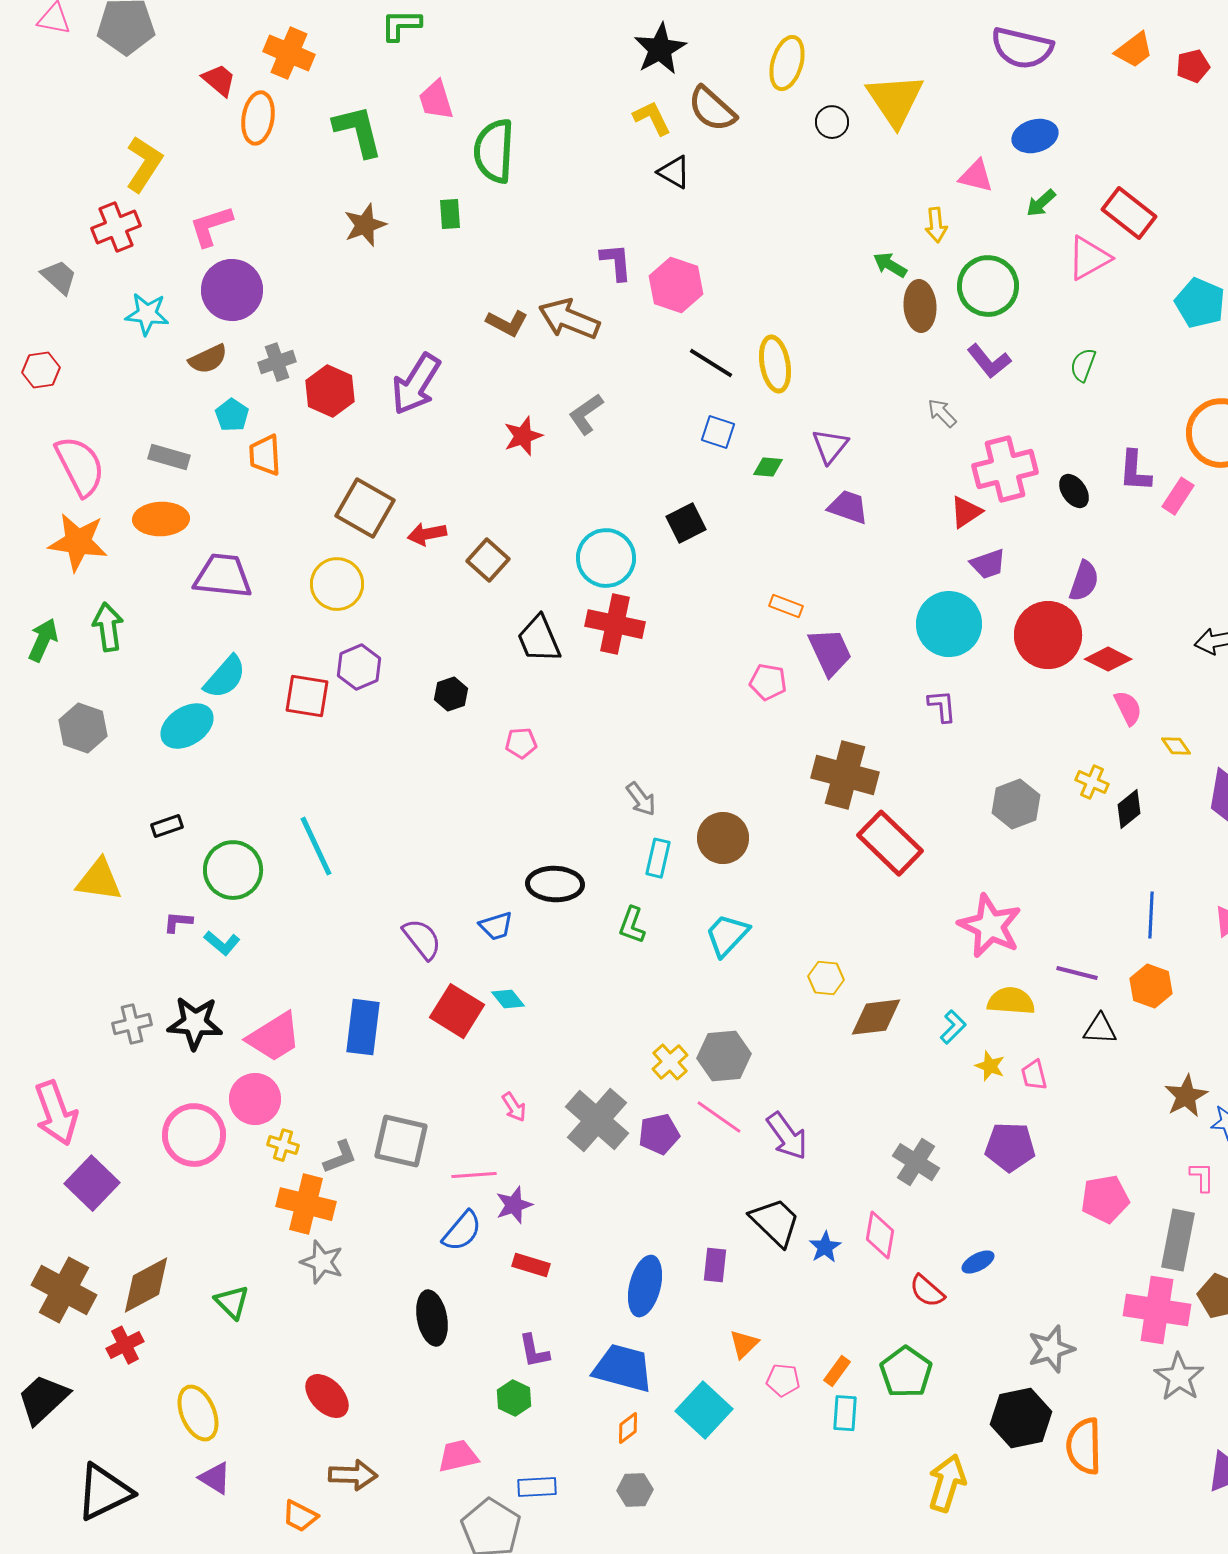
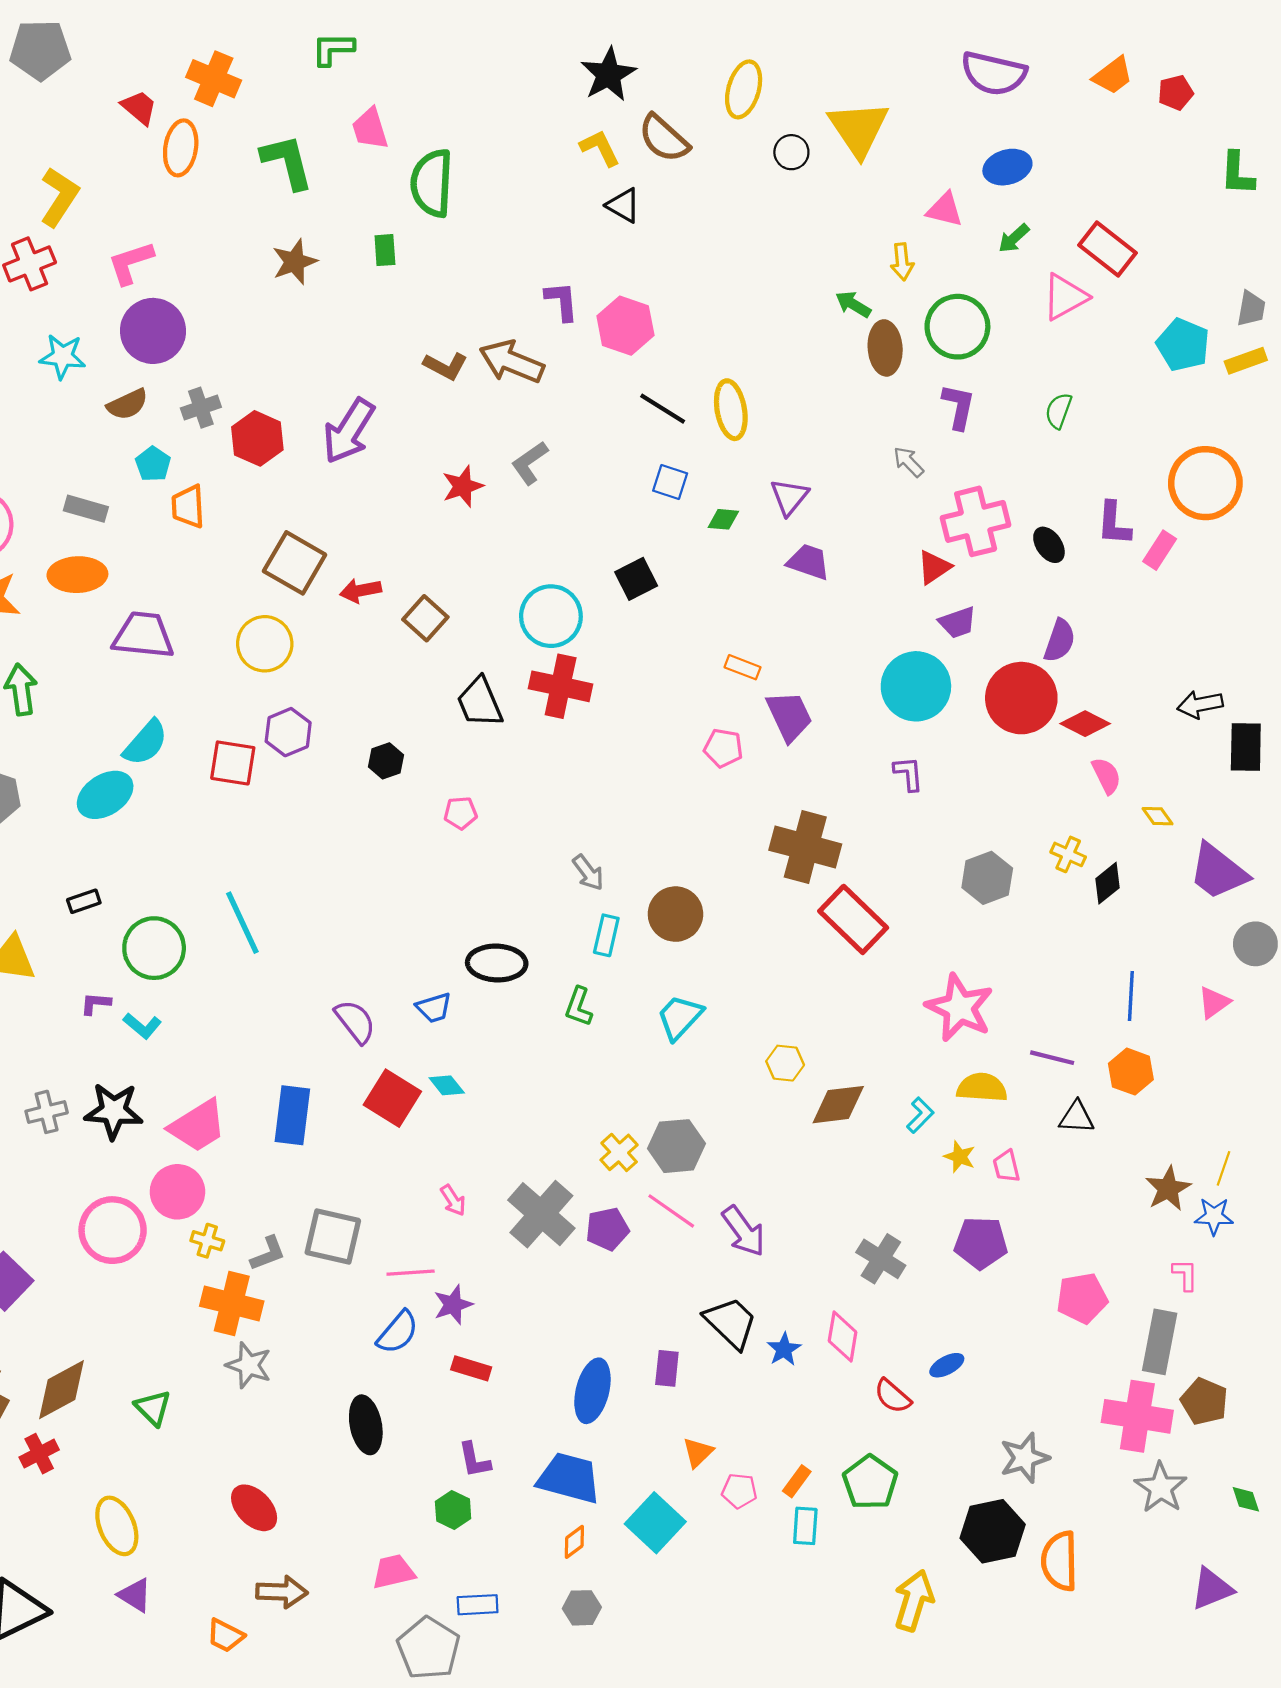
purple L-shape: (989, 361) -> (959, 406), turned -129

